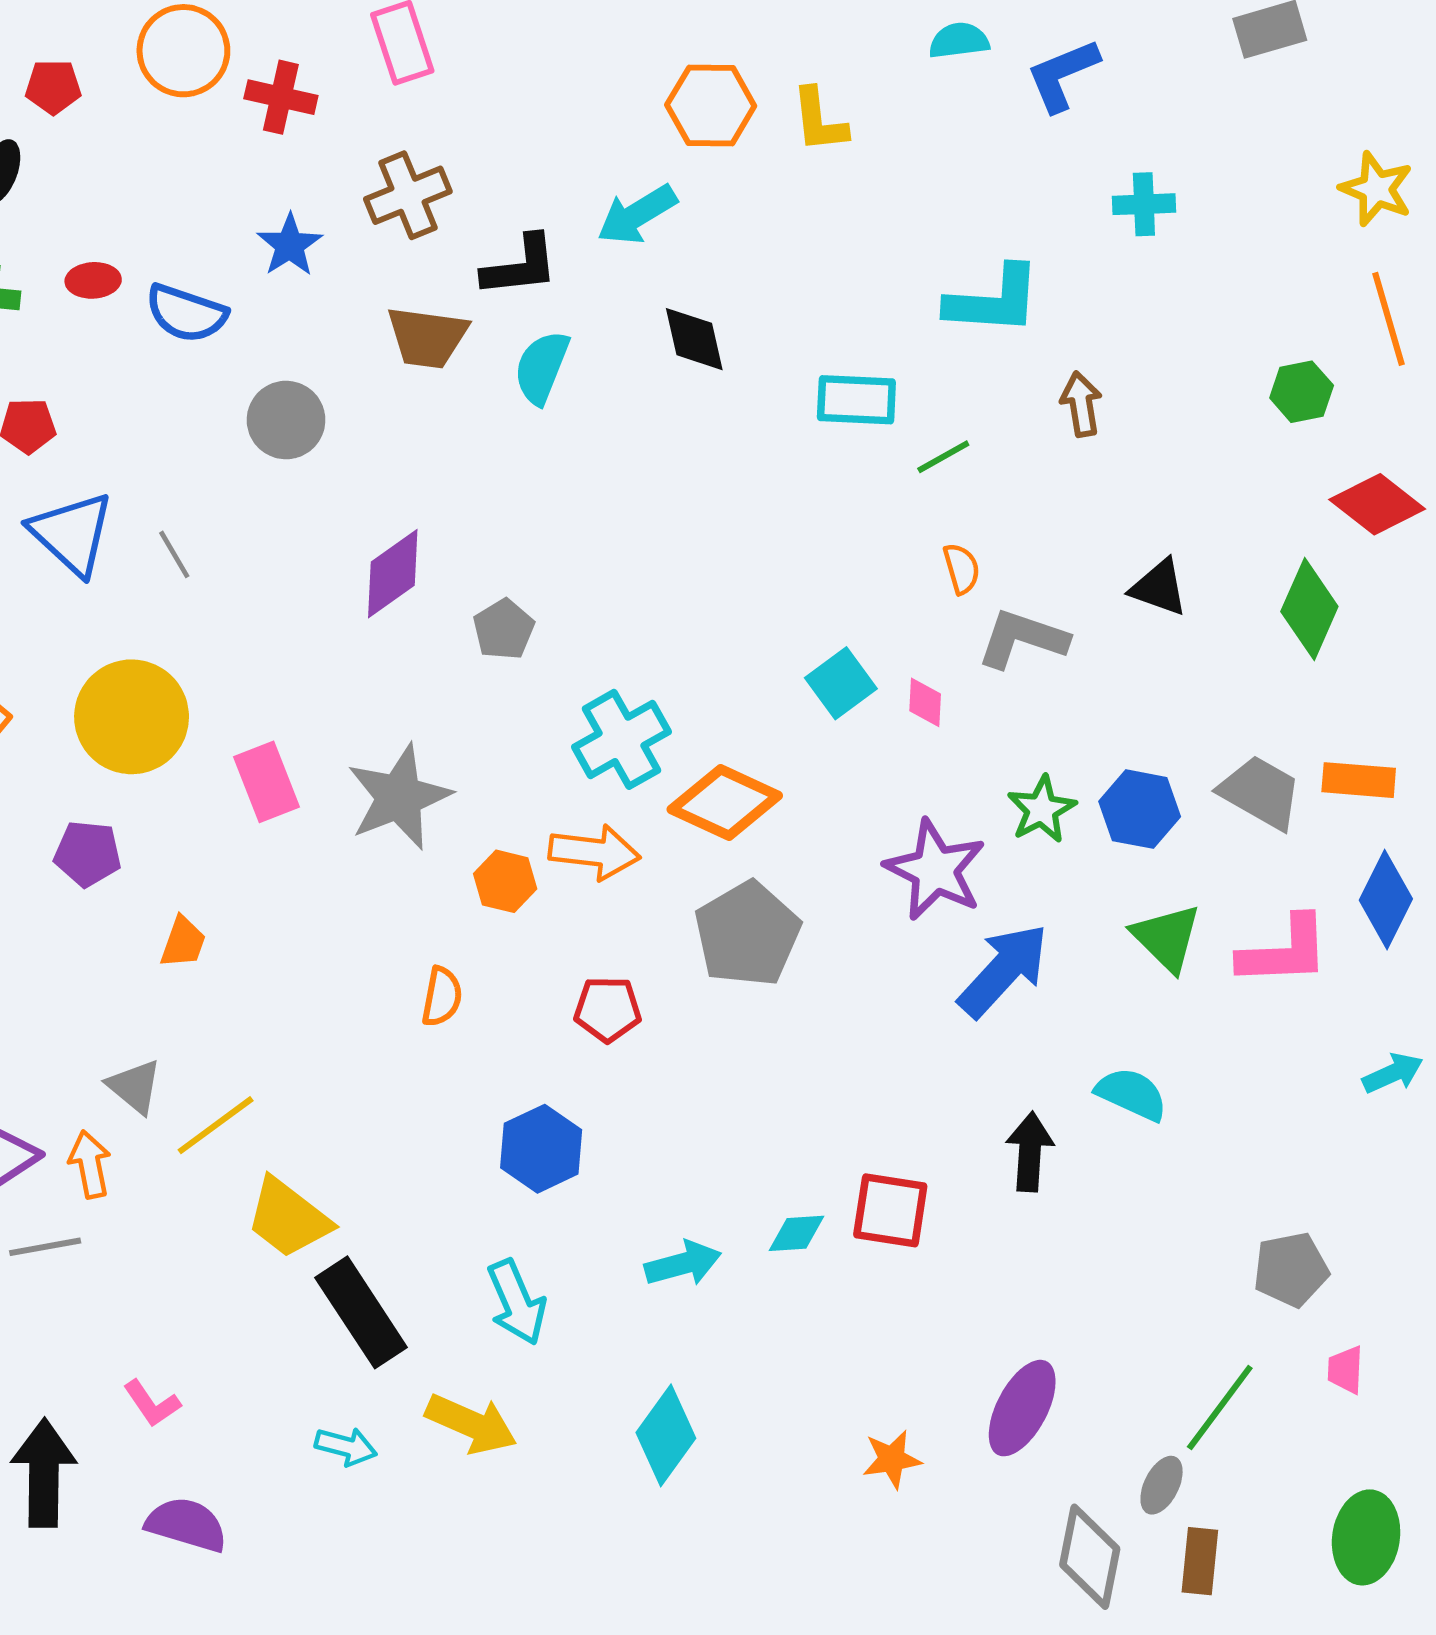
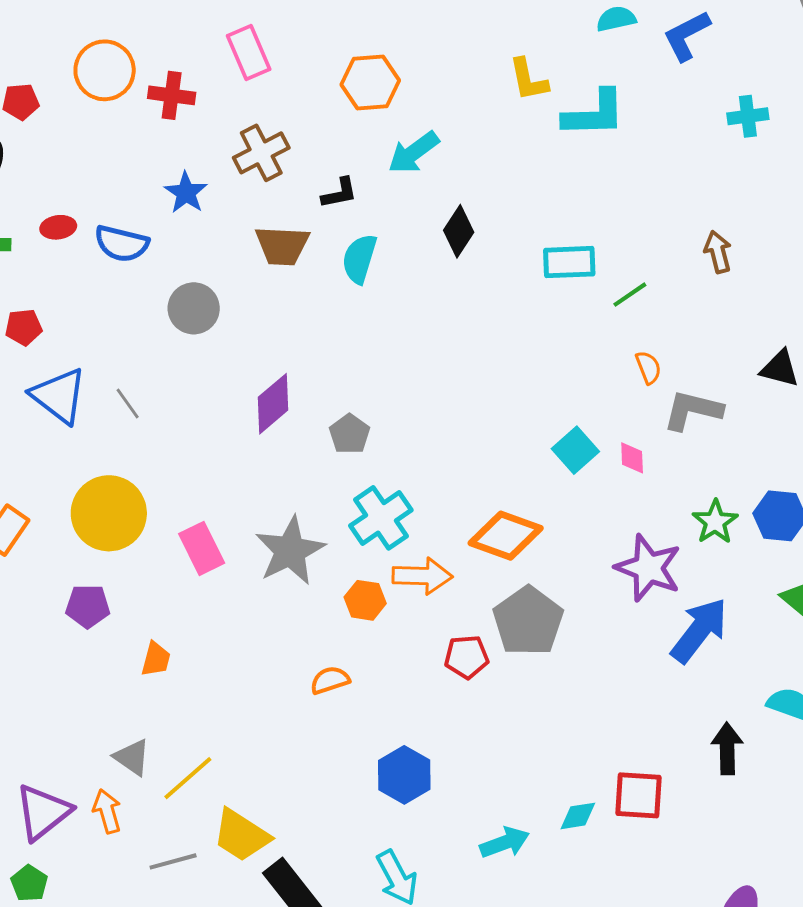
orange hexagon: (711, 105) -> (370, 82), moved
black L-shape: (520, 266) -> (339, 193), size x0.7
cyan L-shape: (993, 300) -> (594, 114), moved
black diamond: (694, 339) -> (459, 231), turned 51
cyan cross: (622, 739) -> (381, 518), moved
orange semicircle: (442, 997) -> (330, 680), turned -114
red pentagon: (608, 1009) -> (467, 657), moved
gray line: (45, 1247) -> (173, 861), moved

